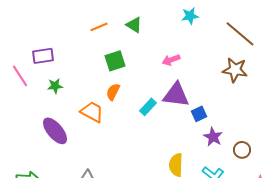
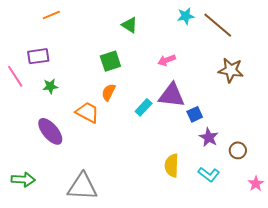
orange line: (99, 27) -> (51, 15), moved
brown line: (240, 34) -> (218, 25), moved

